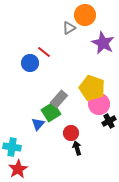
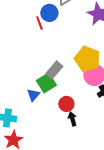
red line: (44, 52) -> (39, 23), turned 32
blue circle: (30, 63) -> (49, 13), moved

